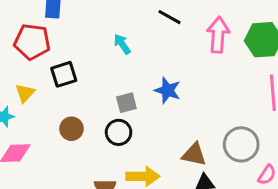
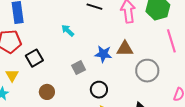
black circle: (119, 132) -> (99, 90), moved
gray circle: (241, 144) -> (147, 71), moved
brown triangle: (194, 155) -> (125, 49), moved

